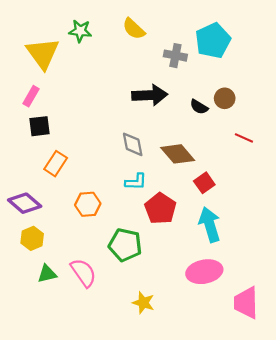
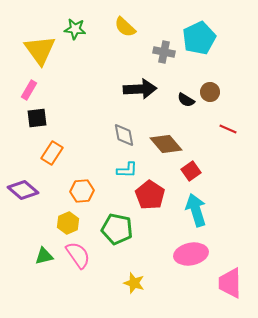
yellow hexagon: (32, 238) -> (68, 223), moved

